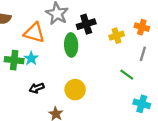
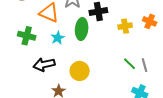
gray line: (143, 54) -> (144, 65), moved, turned -40
cyan star: (31, 58) -> (58, 38), moved
black arrow: (37, 88) -> (44, 65), size x1.5

